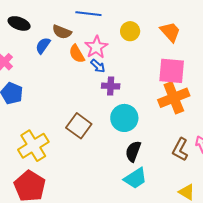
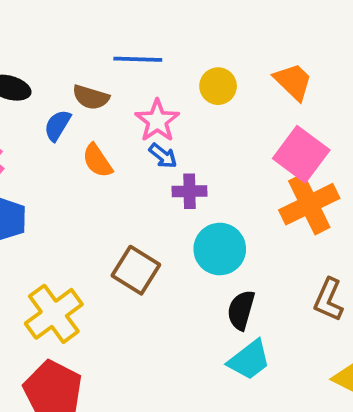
orange semicircle: (77, 54) -> (97, 161), moved
pink square: (172, 71) -> (301, 154), turned 36

